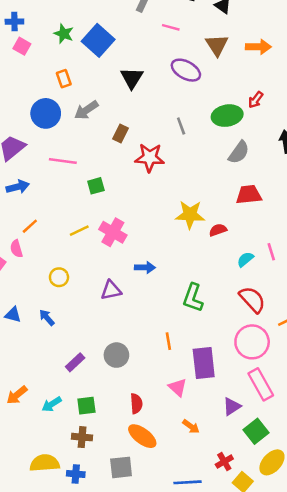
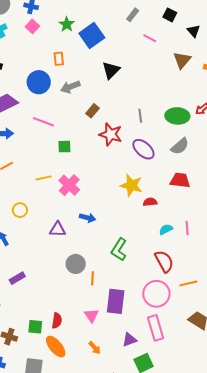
purple ellipse: (186, 70) -> (143, 149), moved
gray circle: (116, 355) -> (76, 264), moved
green square: (86, 406) -> (35, 327), moved

